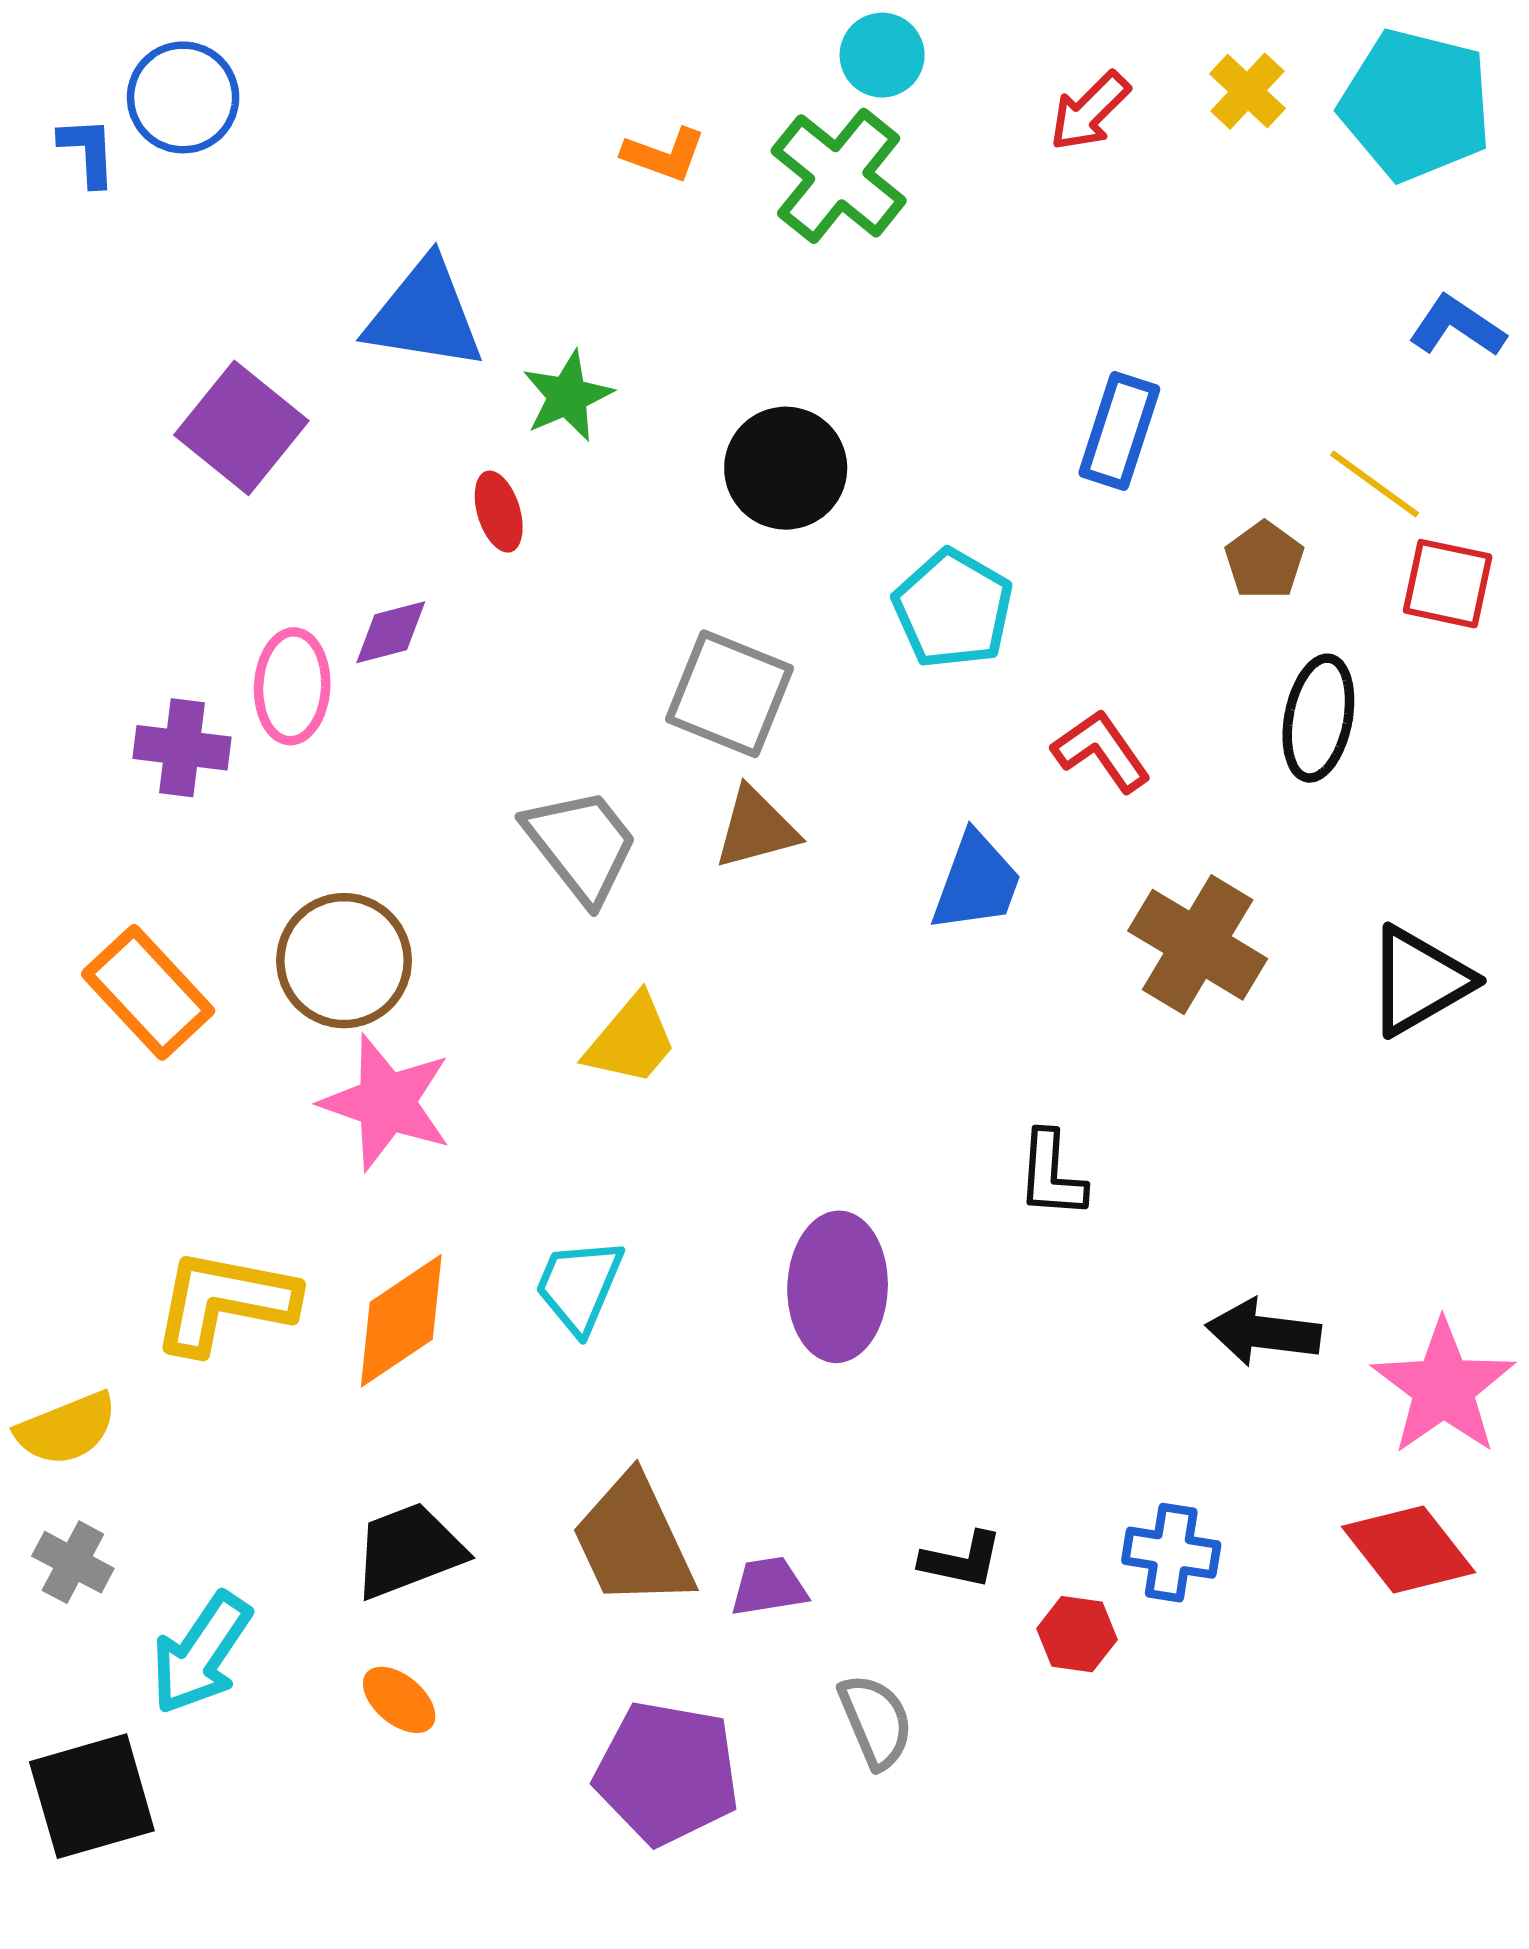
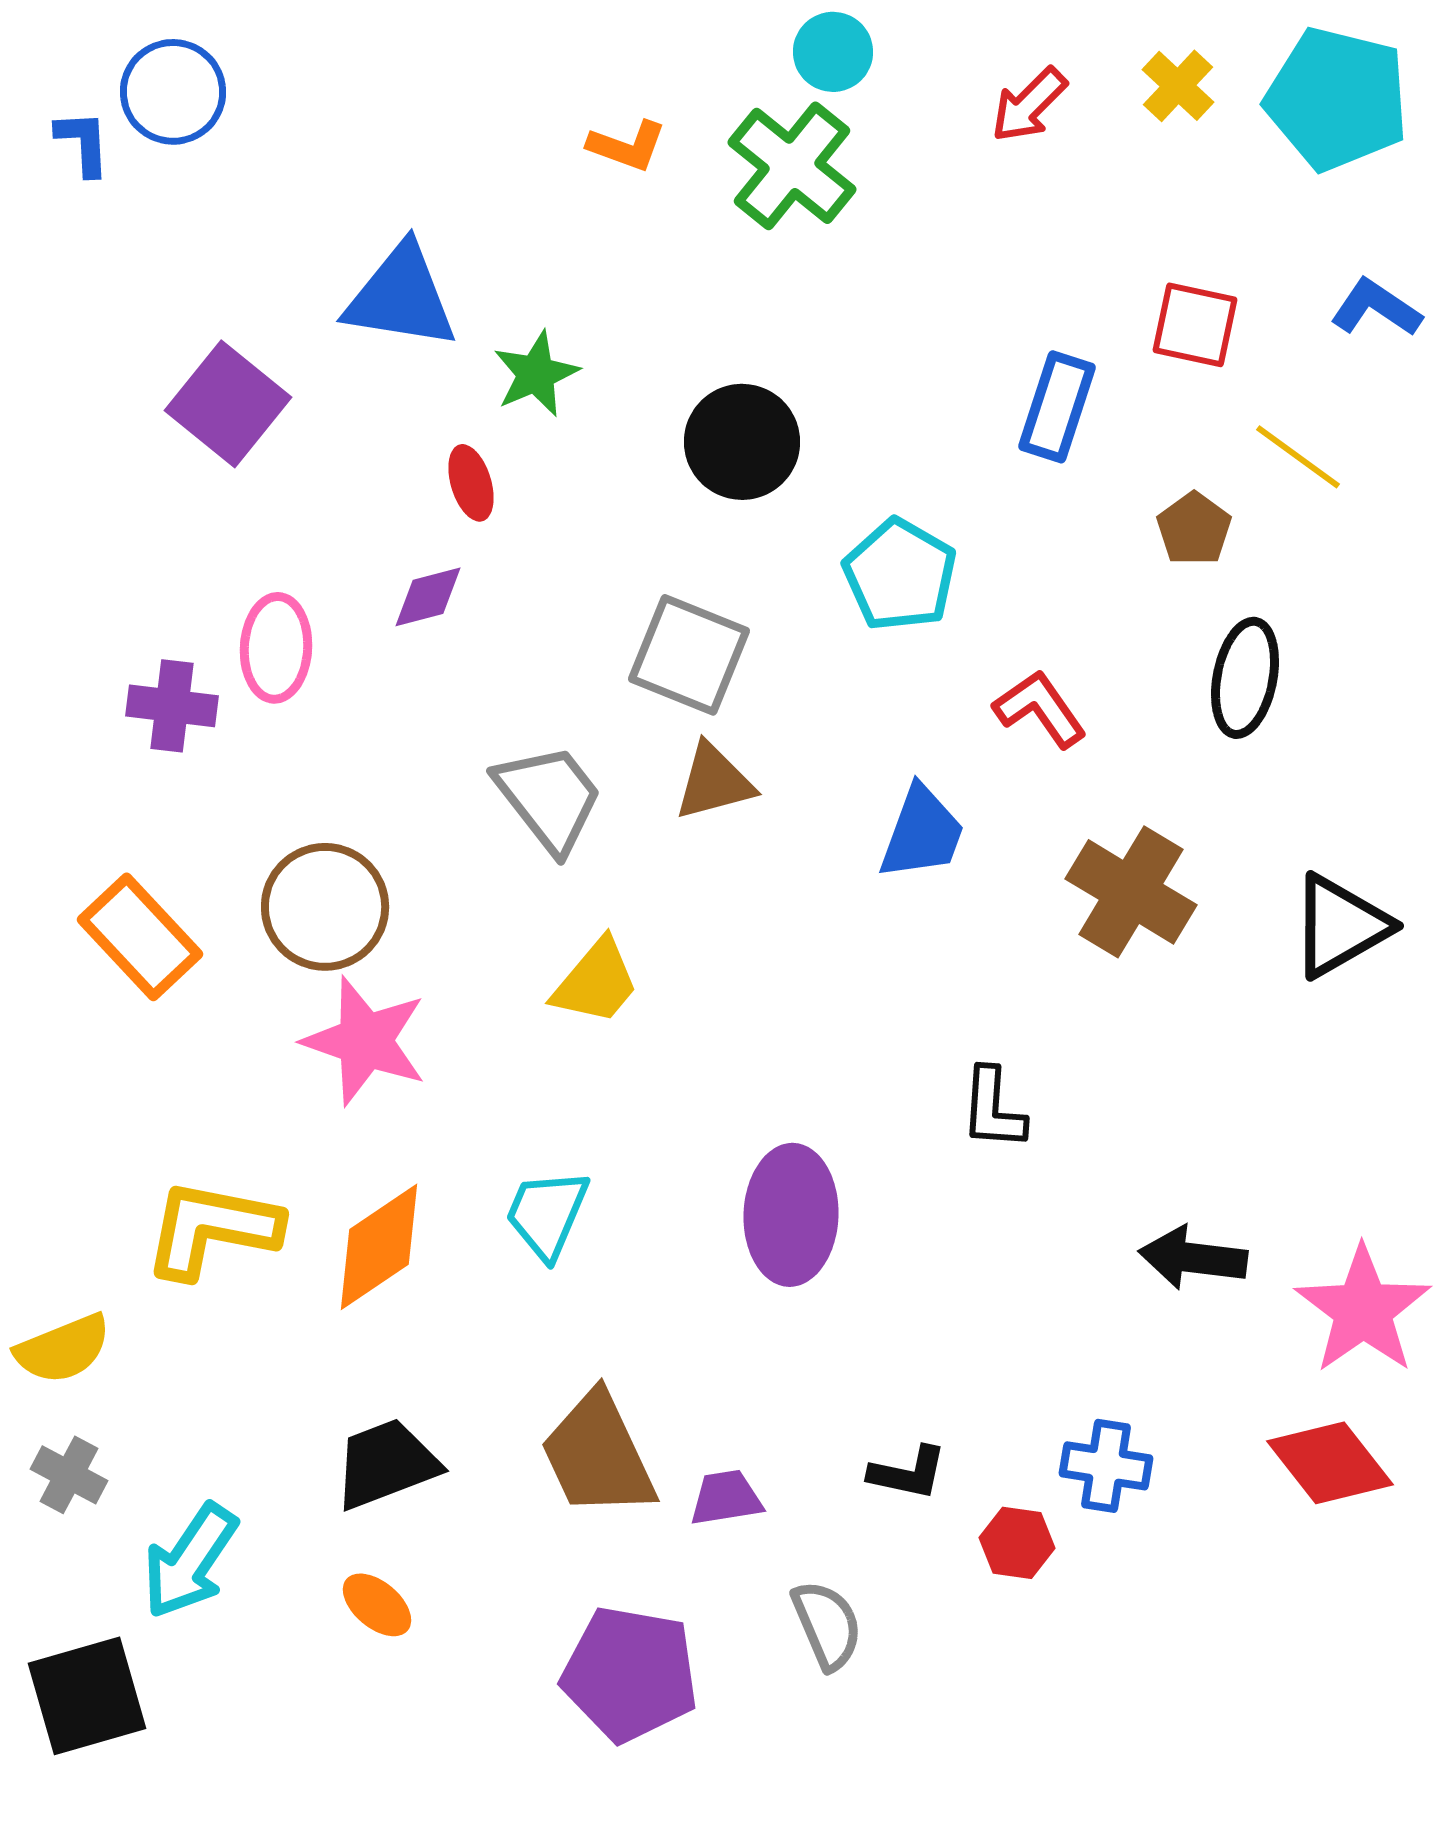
red square: (1448, 584) -> (1195, 325), moved
purple diamond: (391, 632) -> (428, 597), moved

